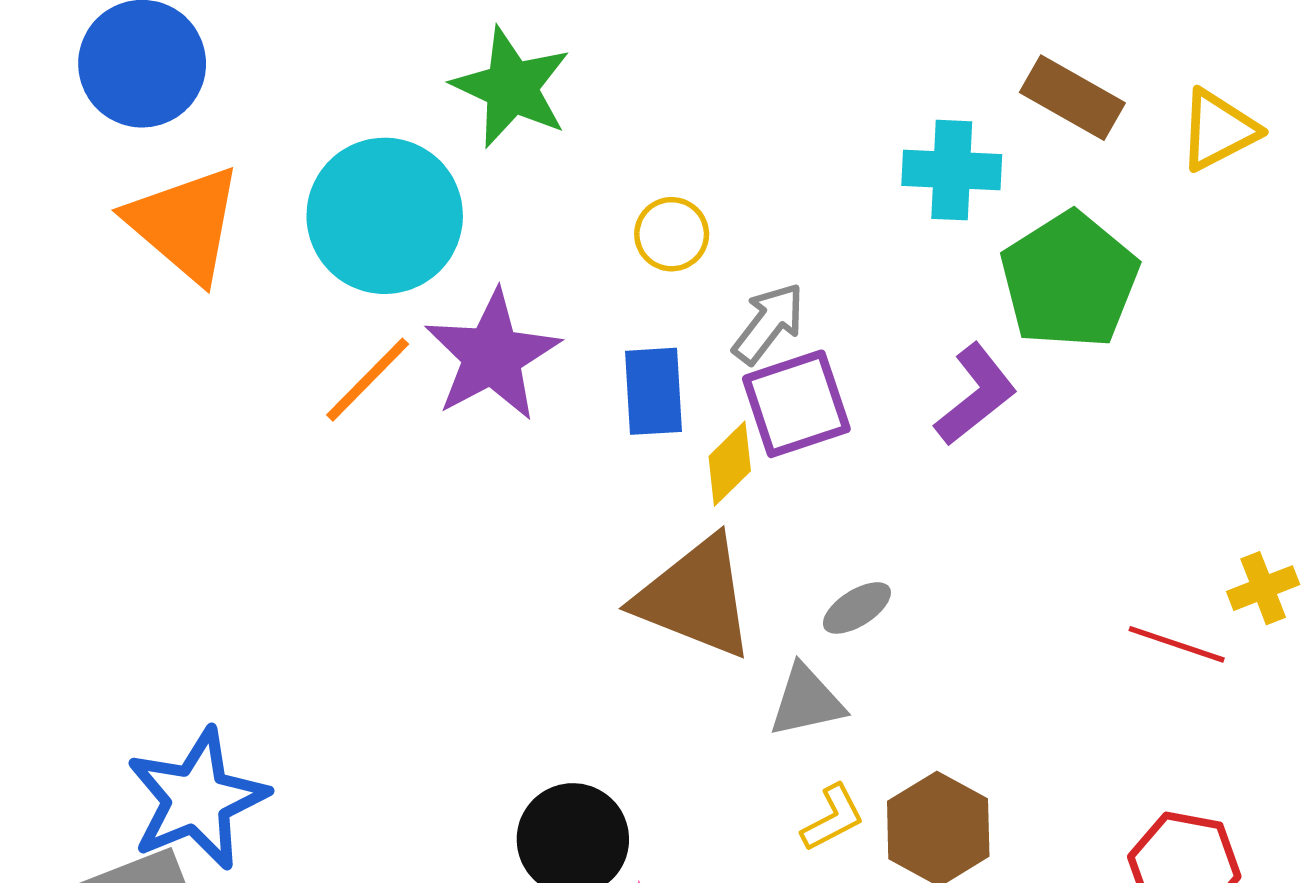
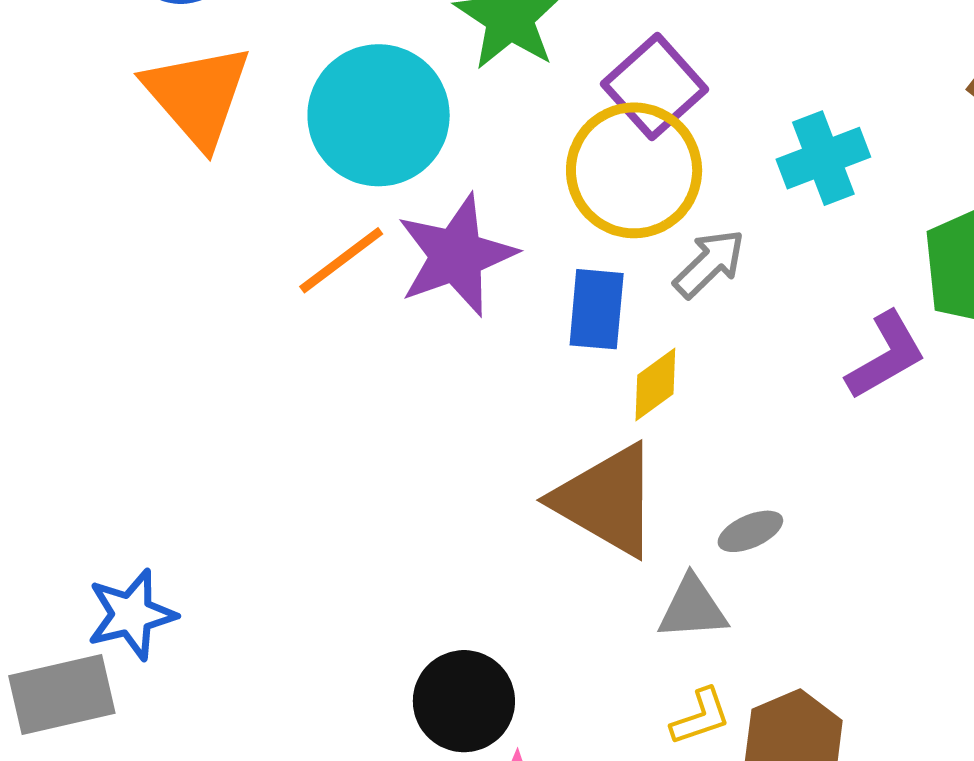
cyan cross: (952, 170) -> (823, 158), moved, turned -32
yellow circle: (672, 234) -> (634, 170), size x2.0
purple square: (796, 404) -> (655, 87), moved, turned -32
blue star: (197, 799) -> (131, 614), size x0.7

